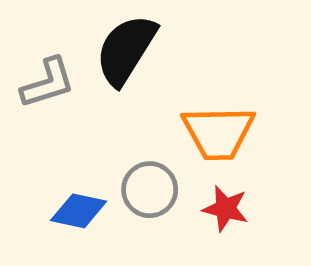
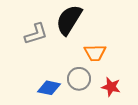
orange trapezoid: (218, 133) -> (95, 53), moved, size x0.7

